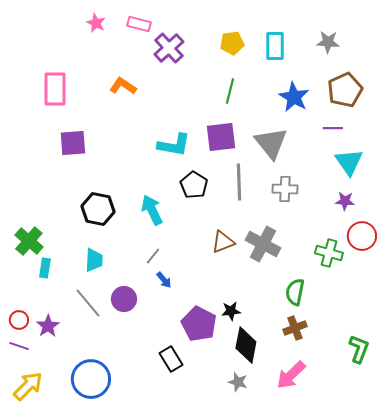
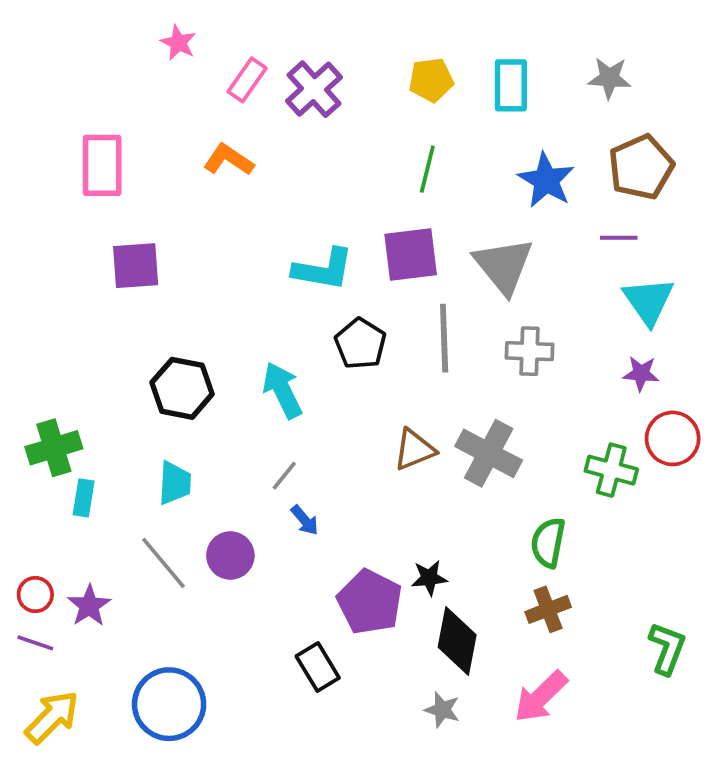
pink rectangle: (139, 24) -> (247, 80), moved, turned -70
green cross: (29, 241) -> (54, 448), turned 32

